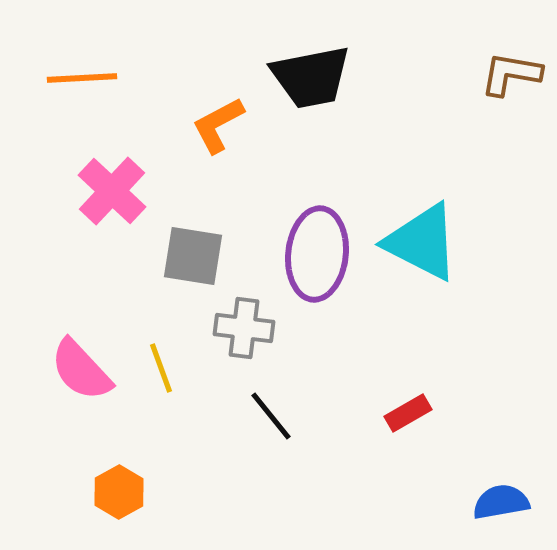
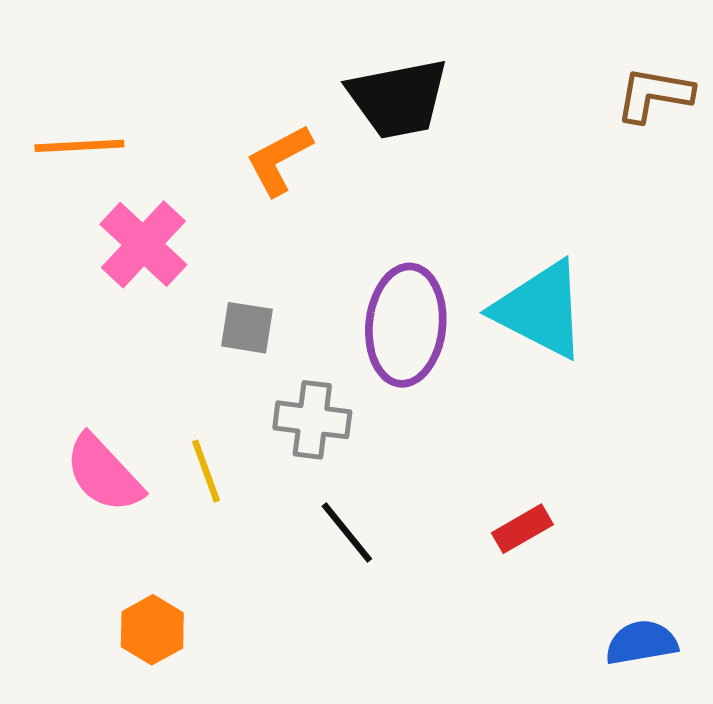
orange line: (82, 78) -> (79, 146), moved
gray square: (193, 256) -> (247, 328), size x0.7

